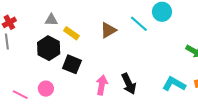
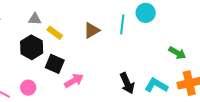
cyan line: (139, 24) -> (122, 24), turned 54
black arrow: (129, 84) -> (127, 83), moved
pink arrow: (102, 85) -> (74, 81), moved, turned 48

